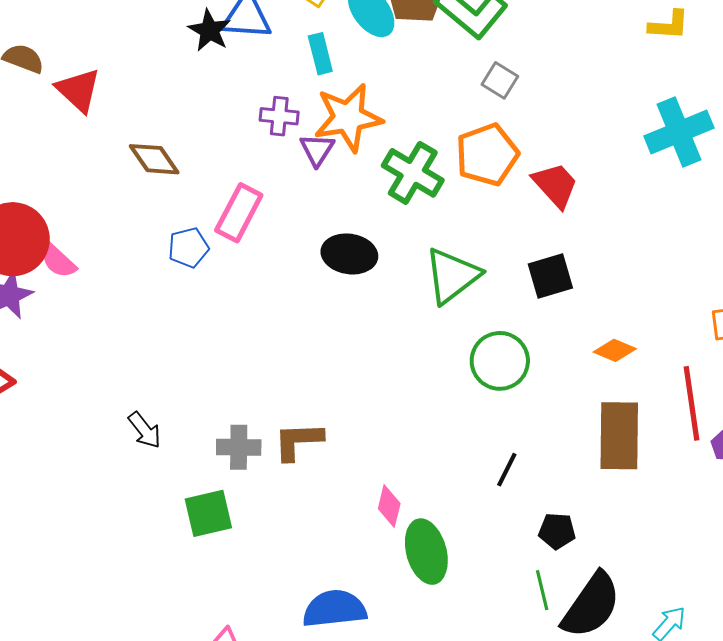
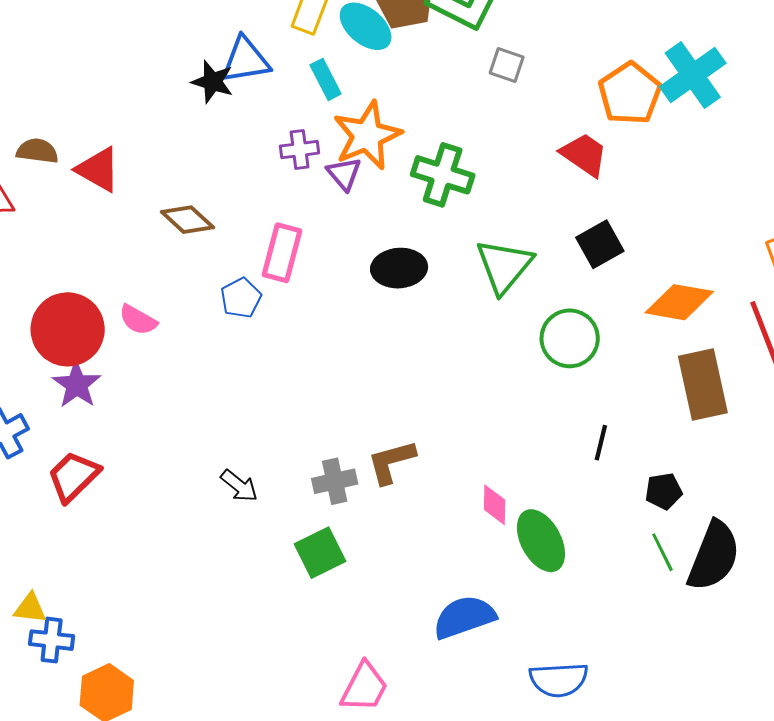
orange pentagon: (487, 155) -> (630, 93), moved
pink semicircle: (58, 261) -> (138, 320), moved
orange diamond: (615, 350) -> (679, 302), size x1.6

